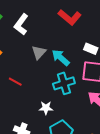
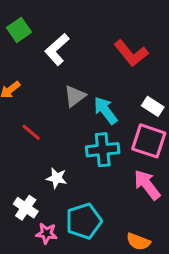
white star: (46, 108) -> (57, 178), moved

